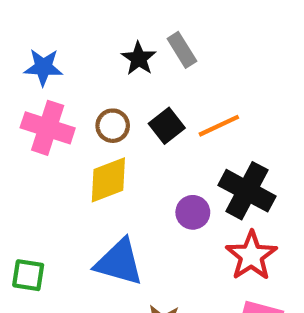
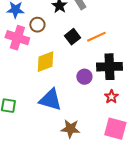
brown circle: (113, 126) -> (37, 25), moved
black cross: (247, 191) -> (109, 67), turned -30
red star: (251, 256) -> (111, 97), size x0.6

